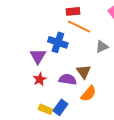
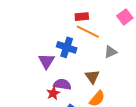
red star: (40, 79) -> (53, 93), moved
purple semicircle: (68, 79) -> (62, 84), moved

